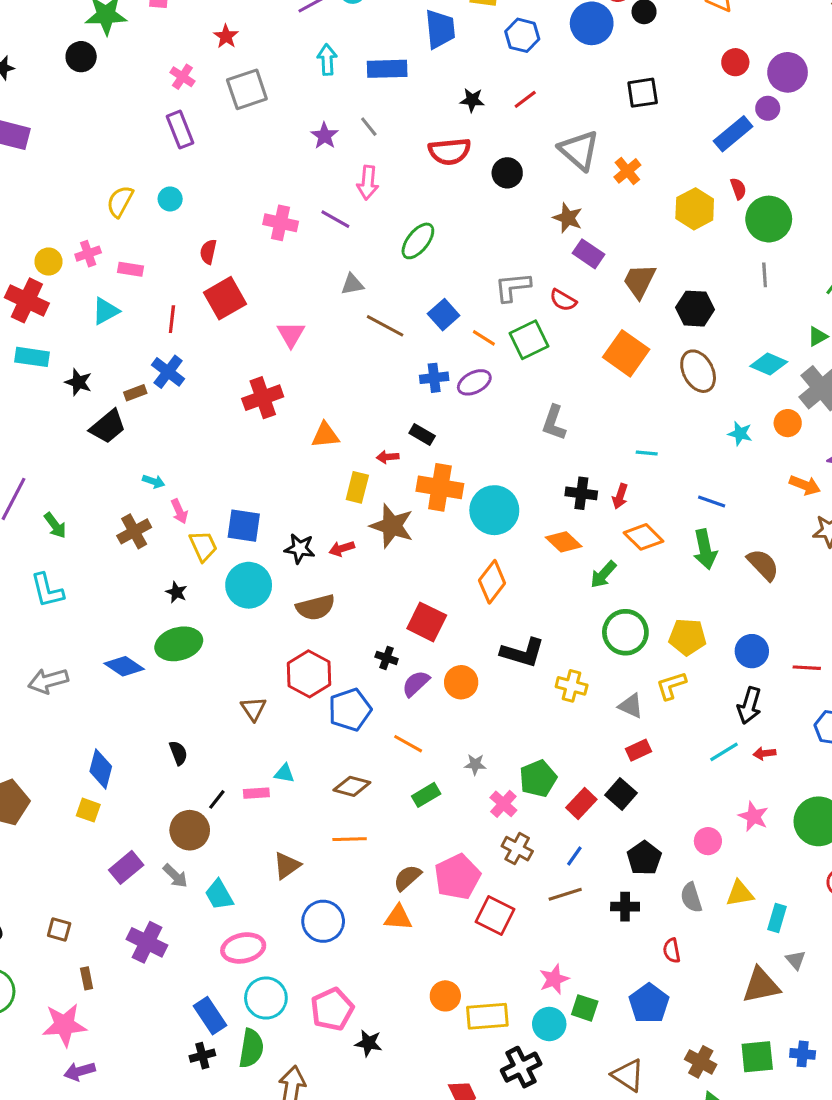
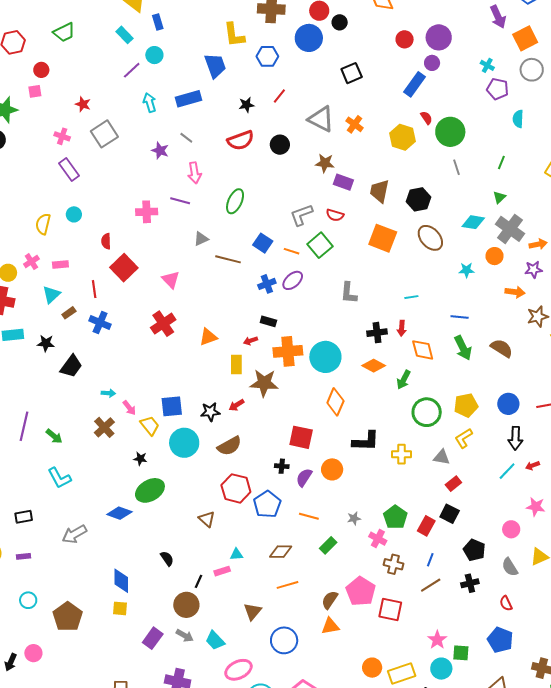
brown rectangle: (135, 393) -> (69, 313), moved
orange diamond: (644, 537) -> (423, 350), turned 45

